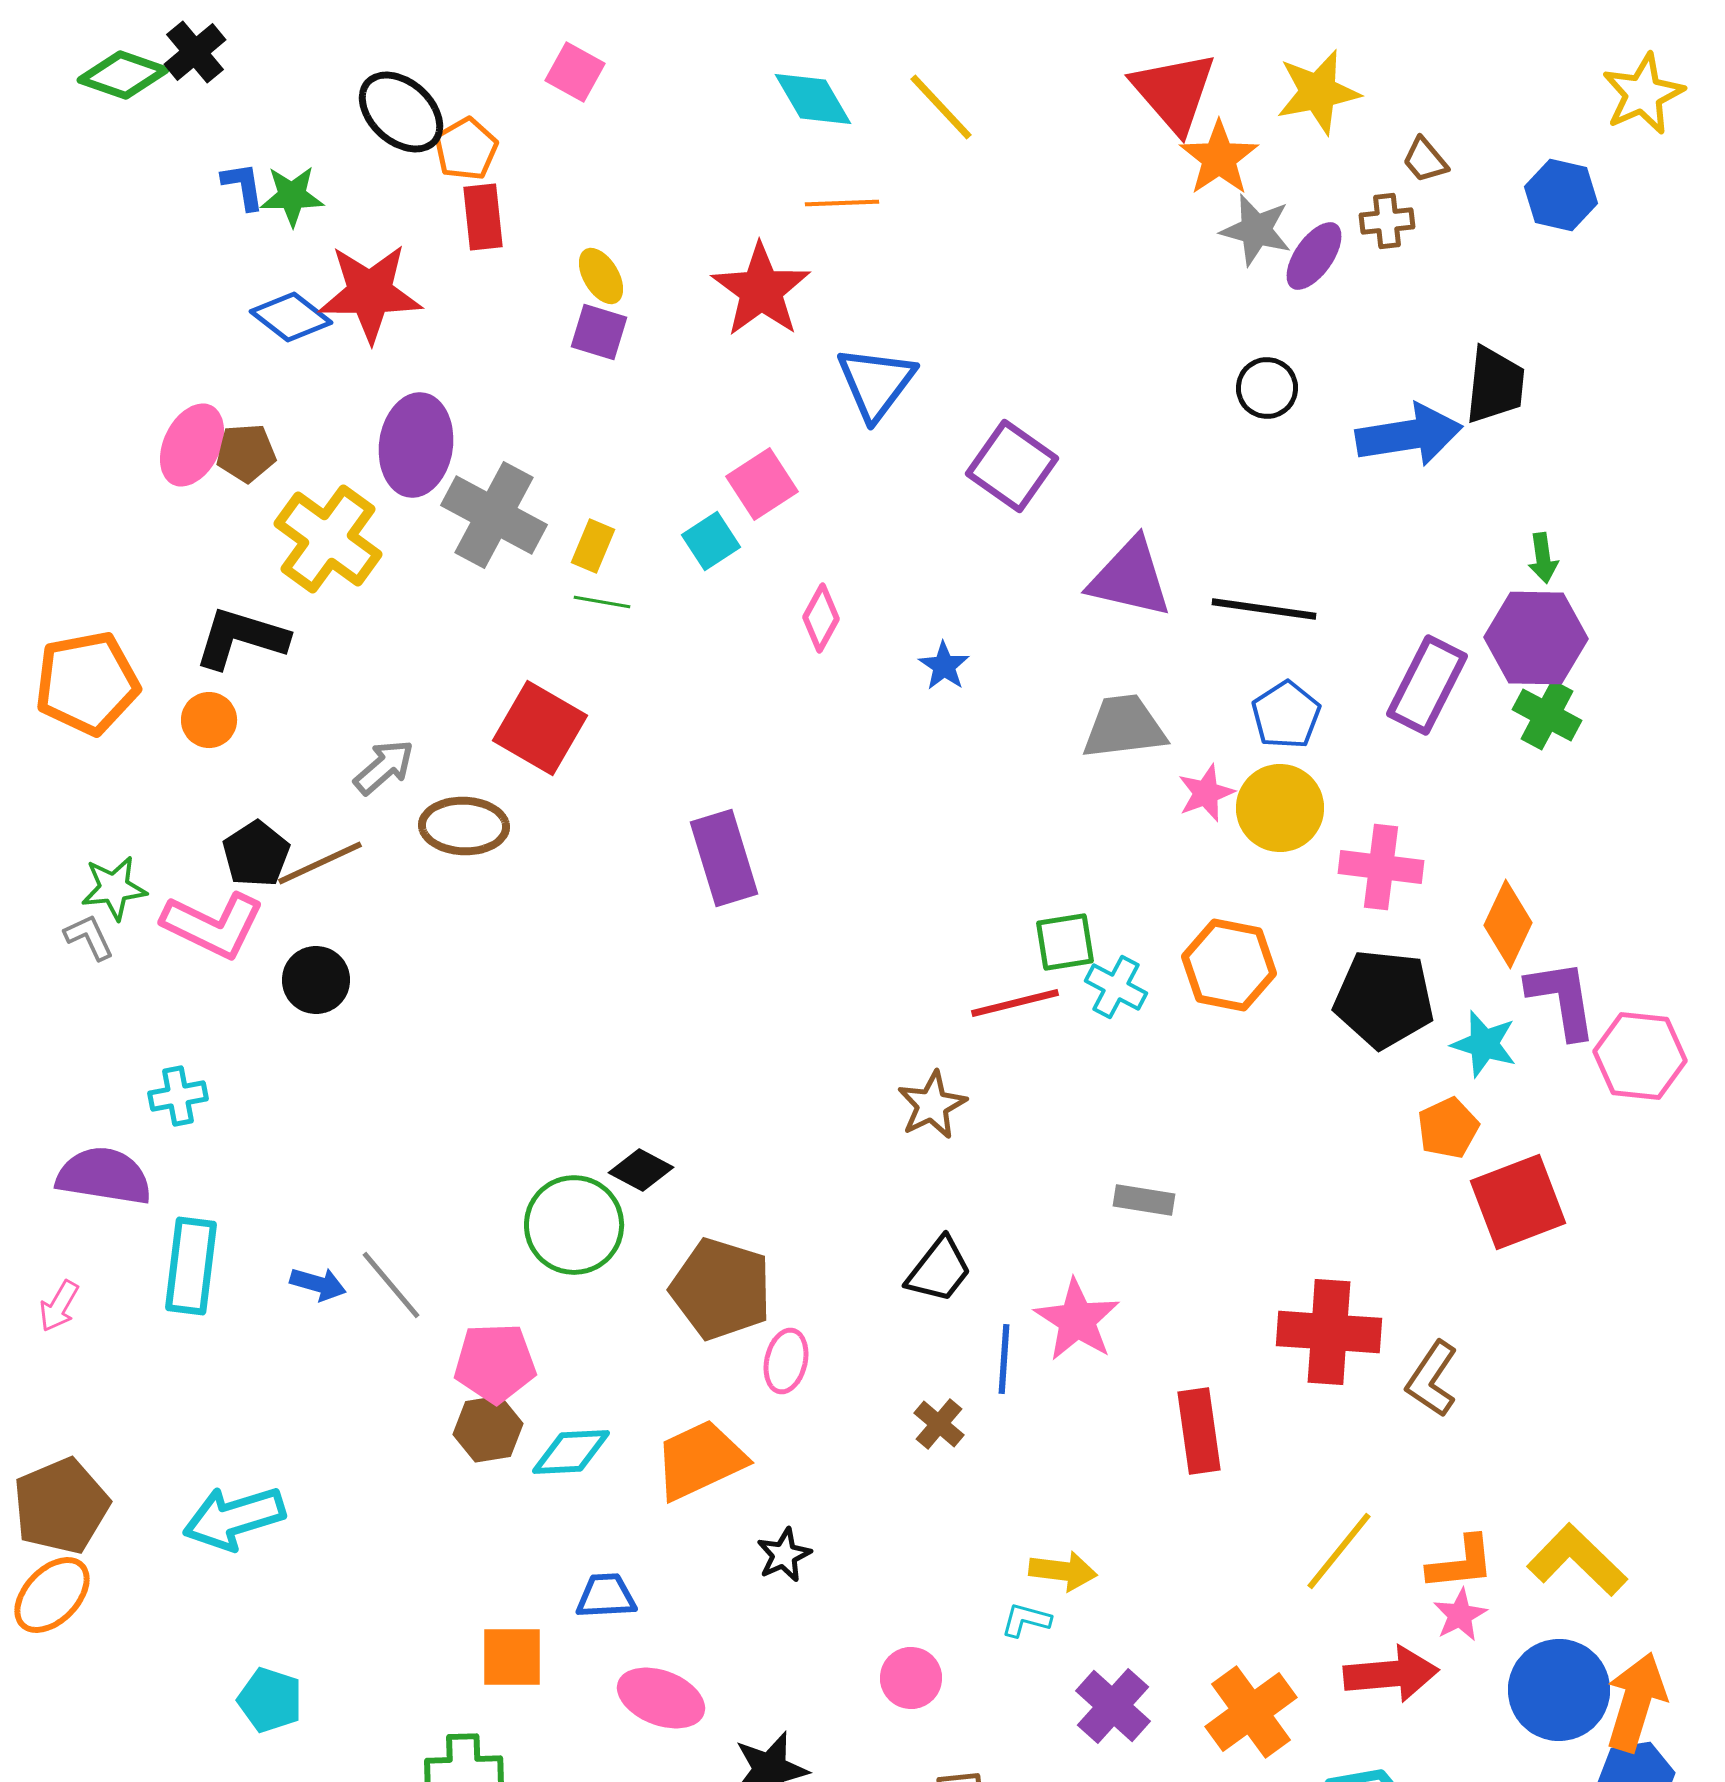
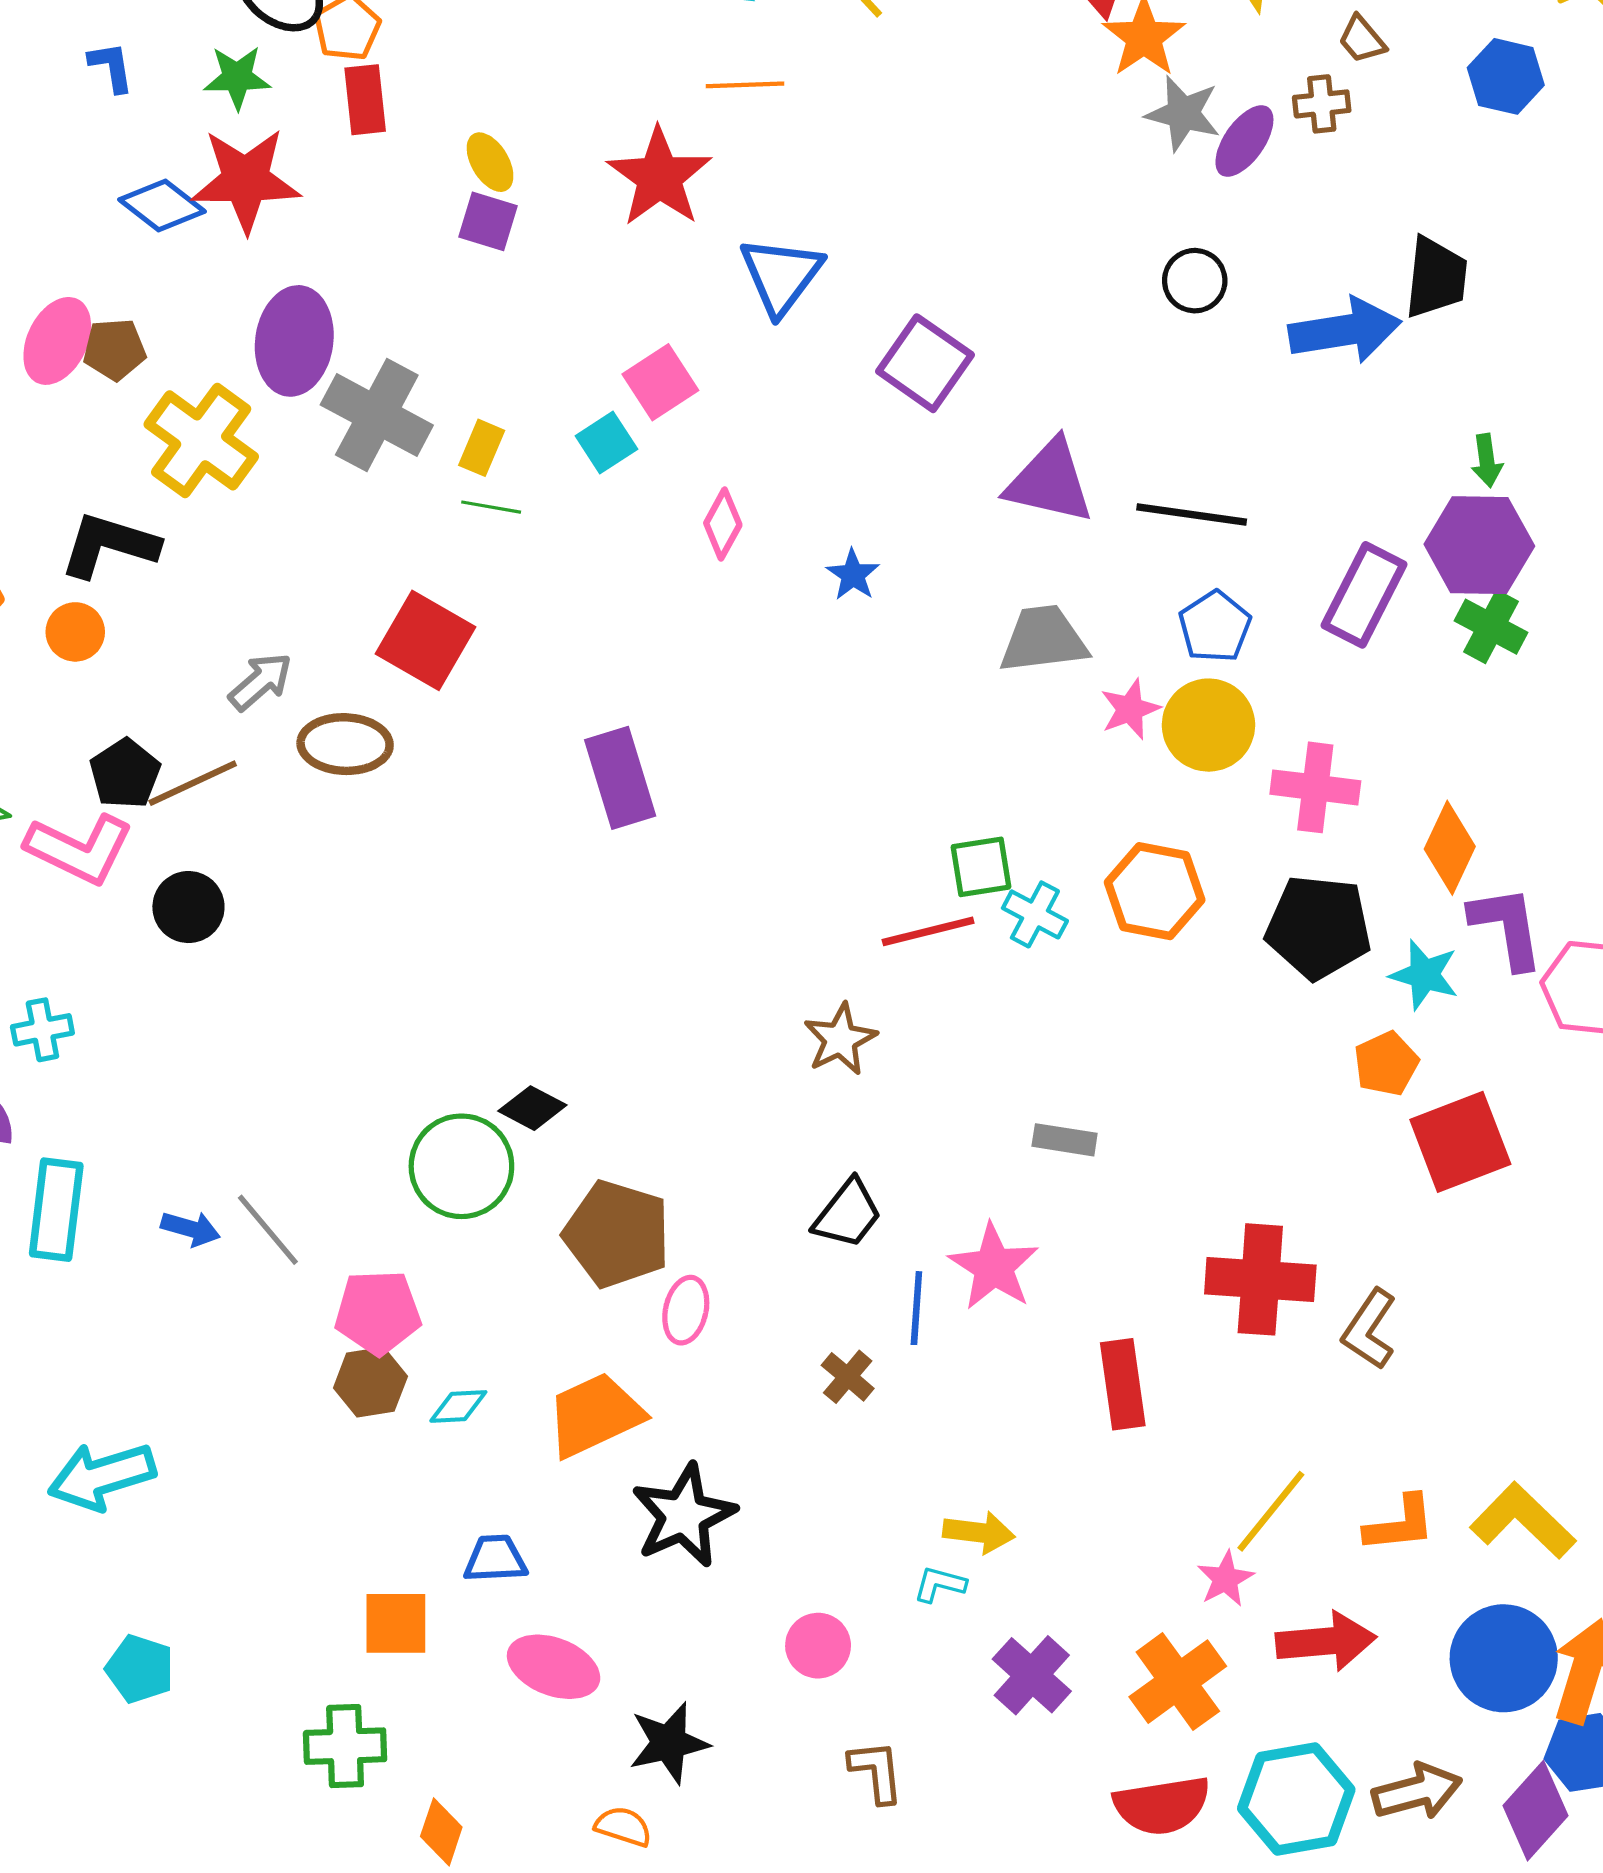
green star: (292, 196) -> (237, 77), moved
cyan diamond: (571, 1452) -> (458, 1406), size x0.7
black star: (784, 1555) -> (684, 1515), size x1.8
pink star: (1460, 1615) -> (1225, 1579), moved

